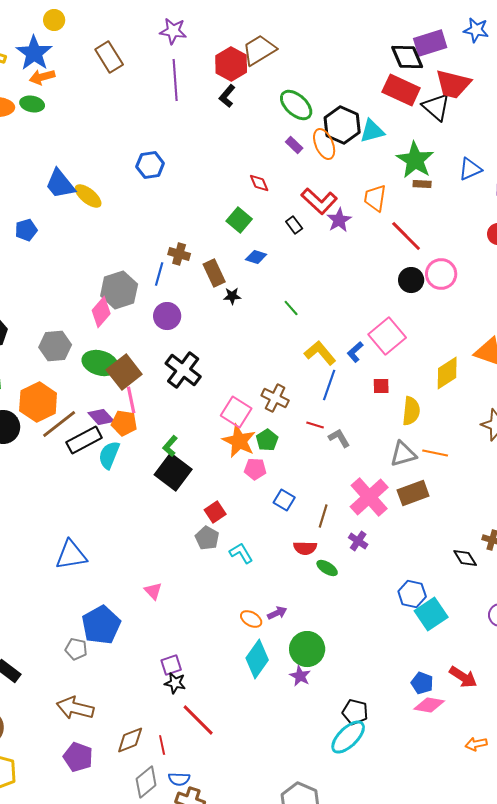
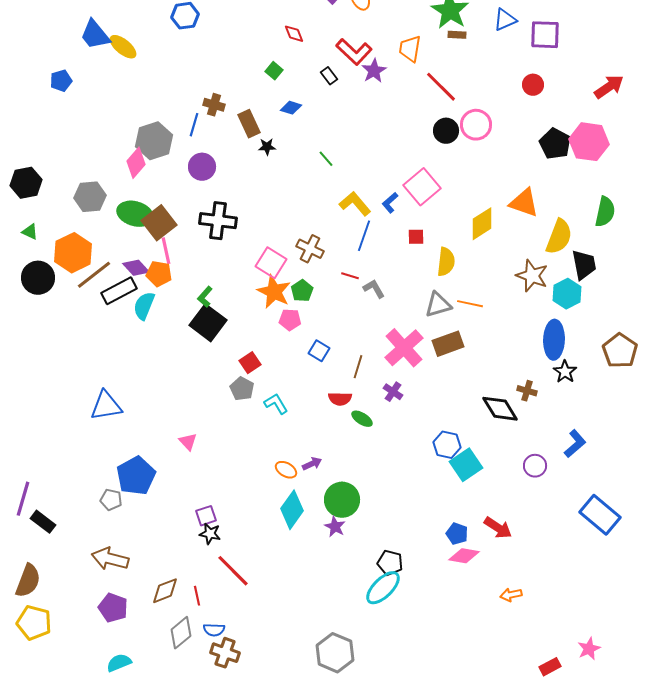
green square: (239, 220) -> (274, 71), size x0.7
black cross: (183, 370) -> (218, 221), turned -30
black diamond: (465, 558) -> (500, 409), size x1.5

